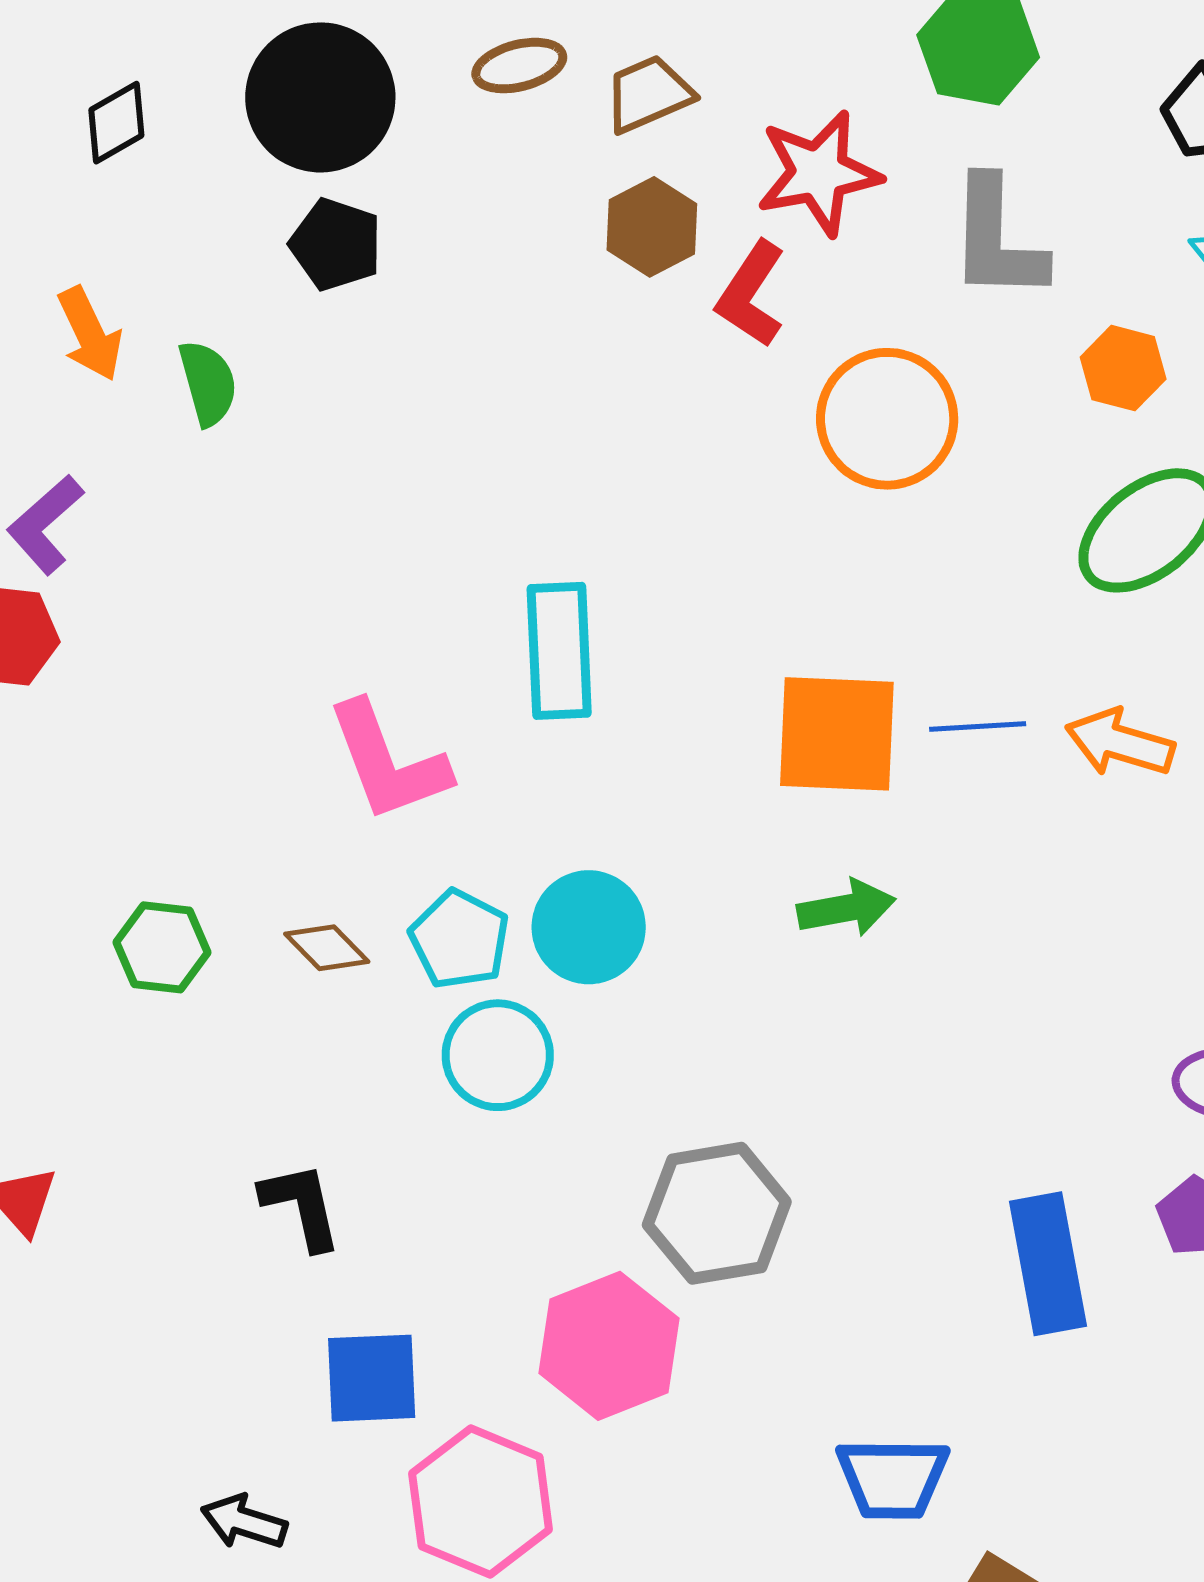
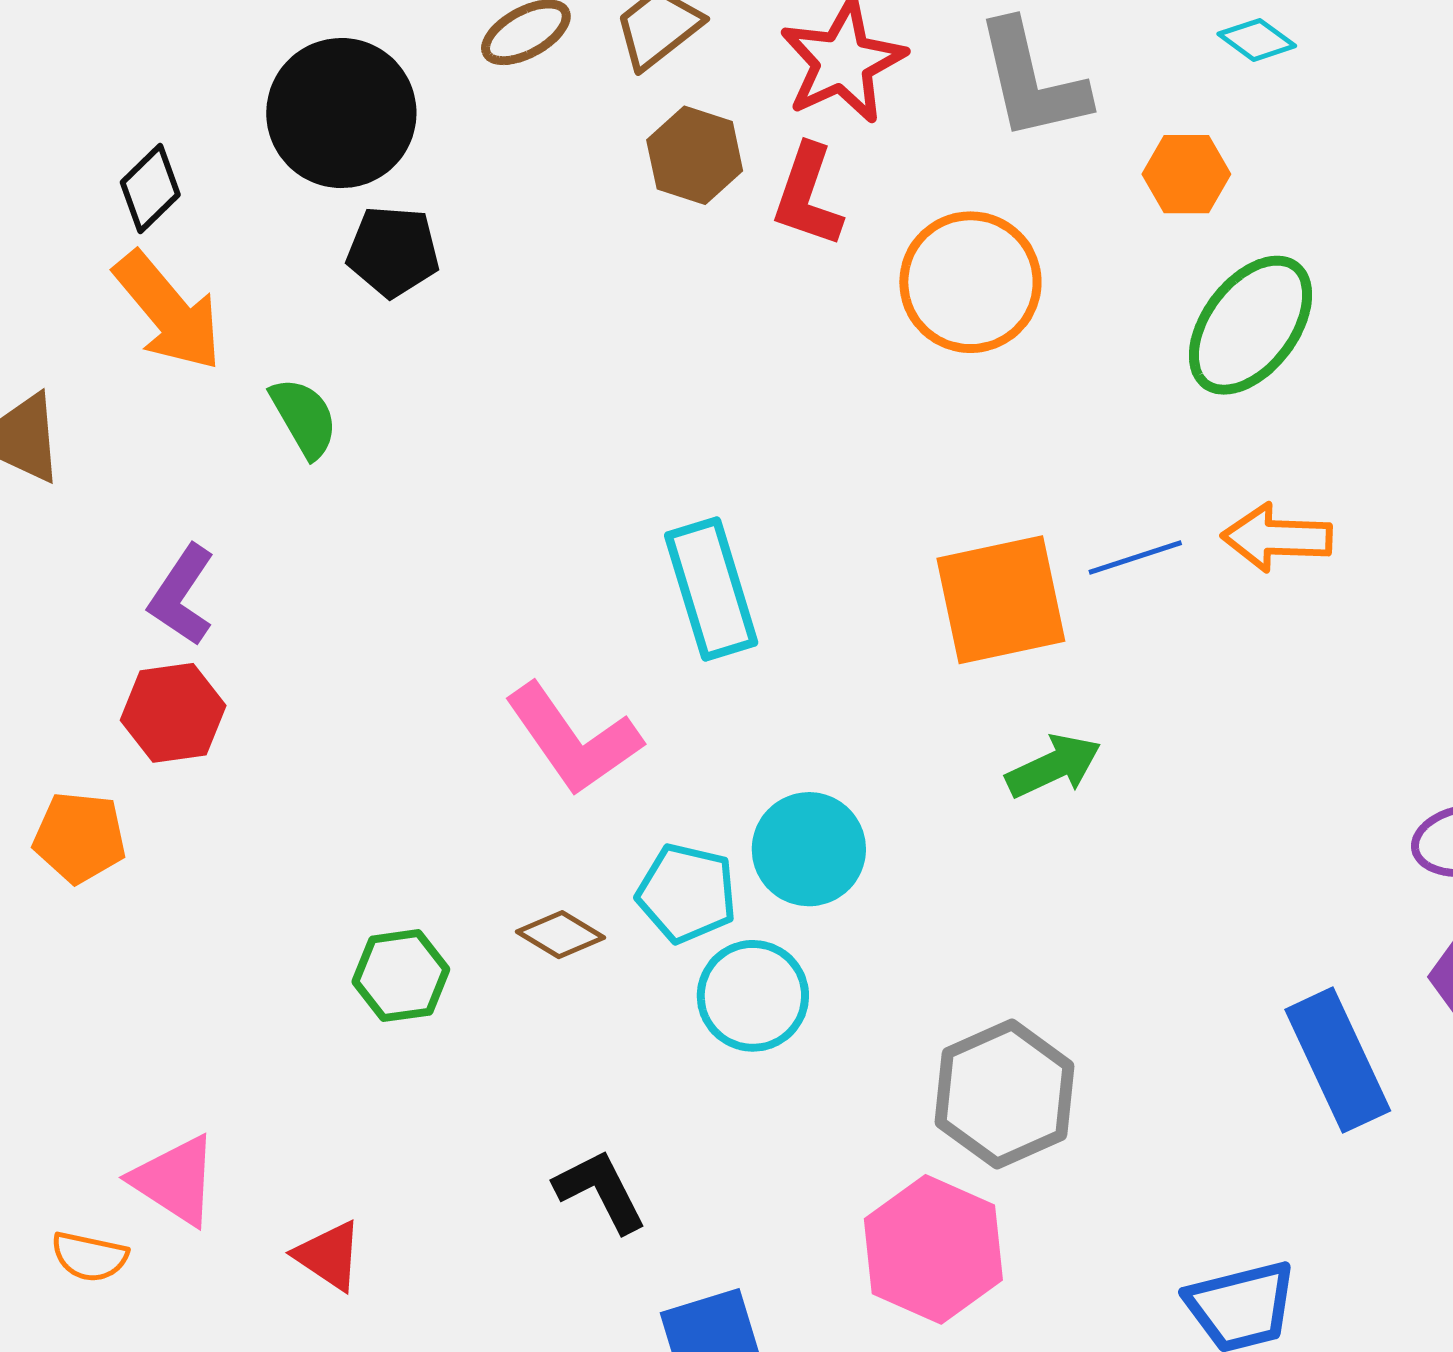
orange arrow: (90, 334) -> (168, 311), moved, size x1.4

